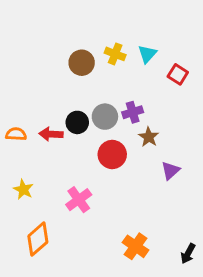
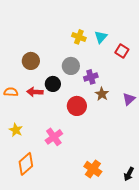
brown circle: (82, 63) -> (31, 61), moved
gray circle: (105, 117) -> (71, 66), moved
purple triangle: (171, 171) -> (129, 99), moved

